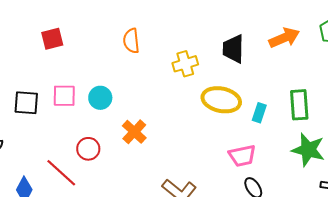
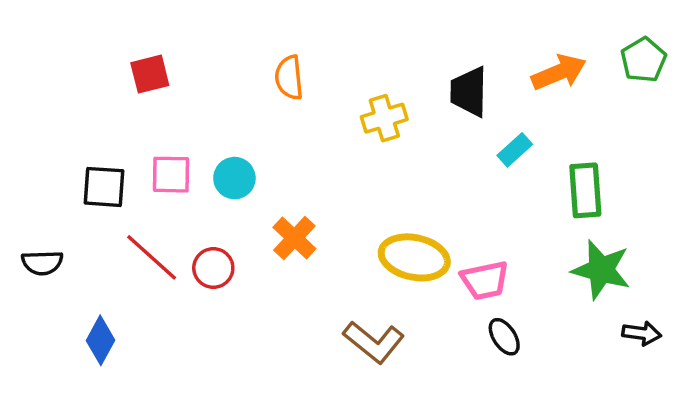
yellow ellipse: (221, 100) -> (414, 257), moved
cyan rectangle: (259, 113) -> (515, 150), moved, turned 30
red line: (61, 173) -> (152, 257), moved

